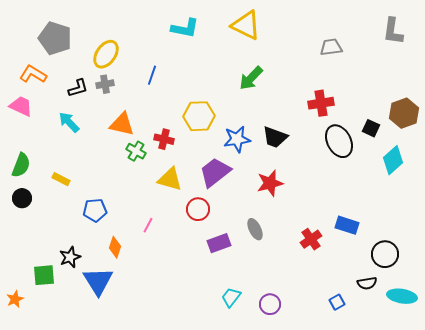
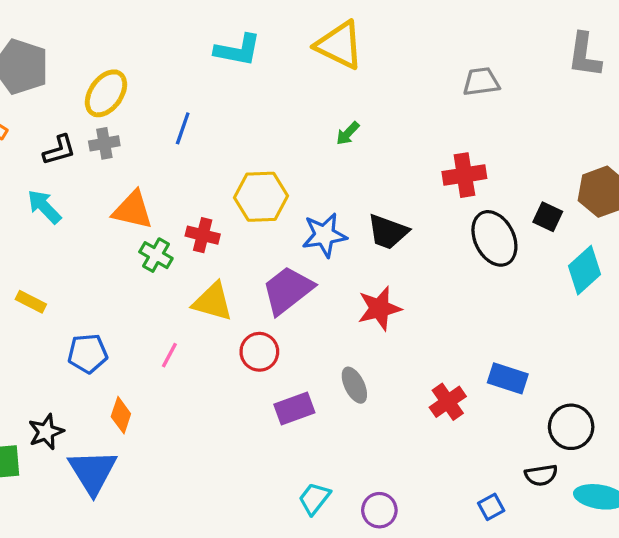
green arrow: (251, 78) -> (348, 133), size x0.6
pink line: (148, 225) -> (169, 355), moved

